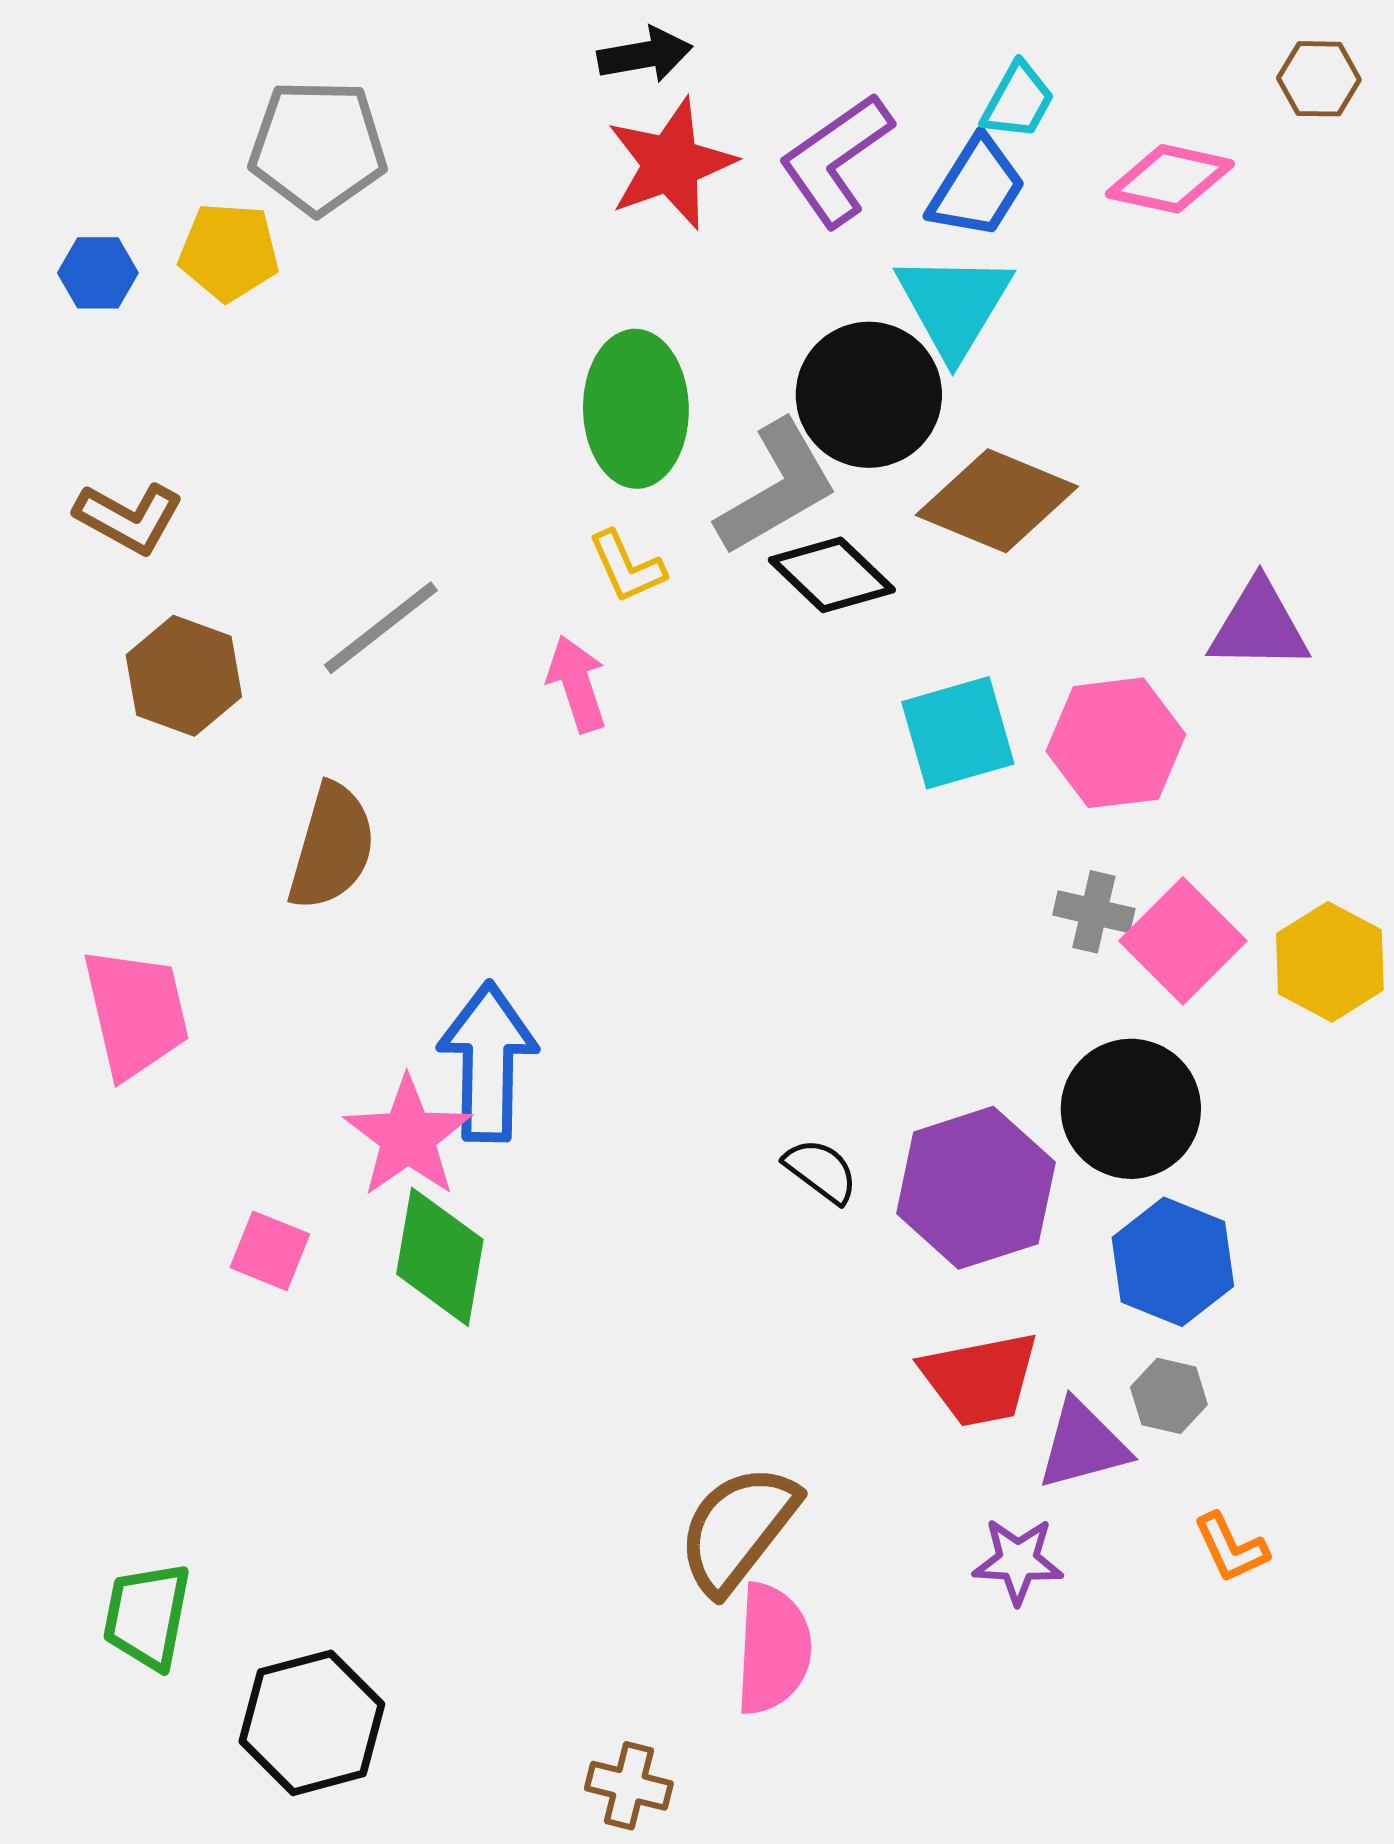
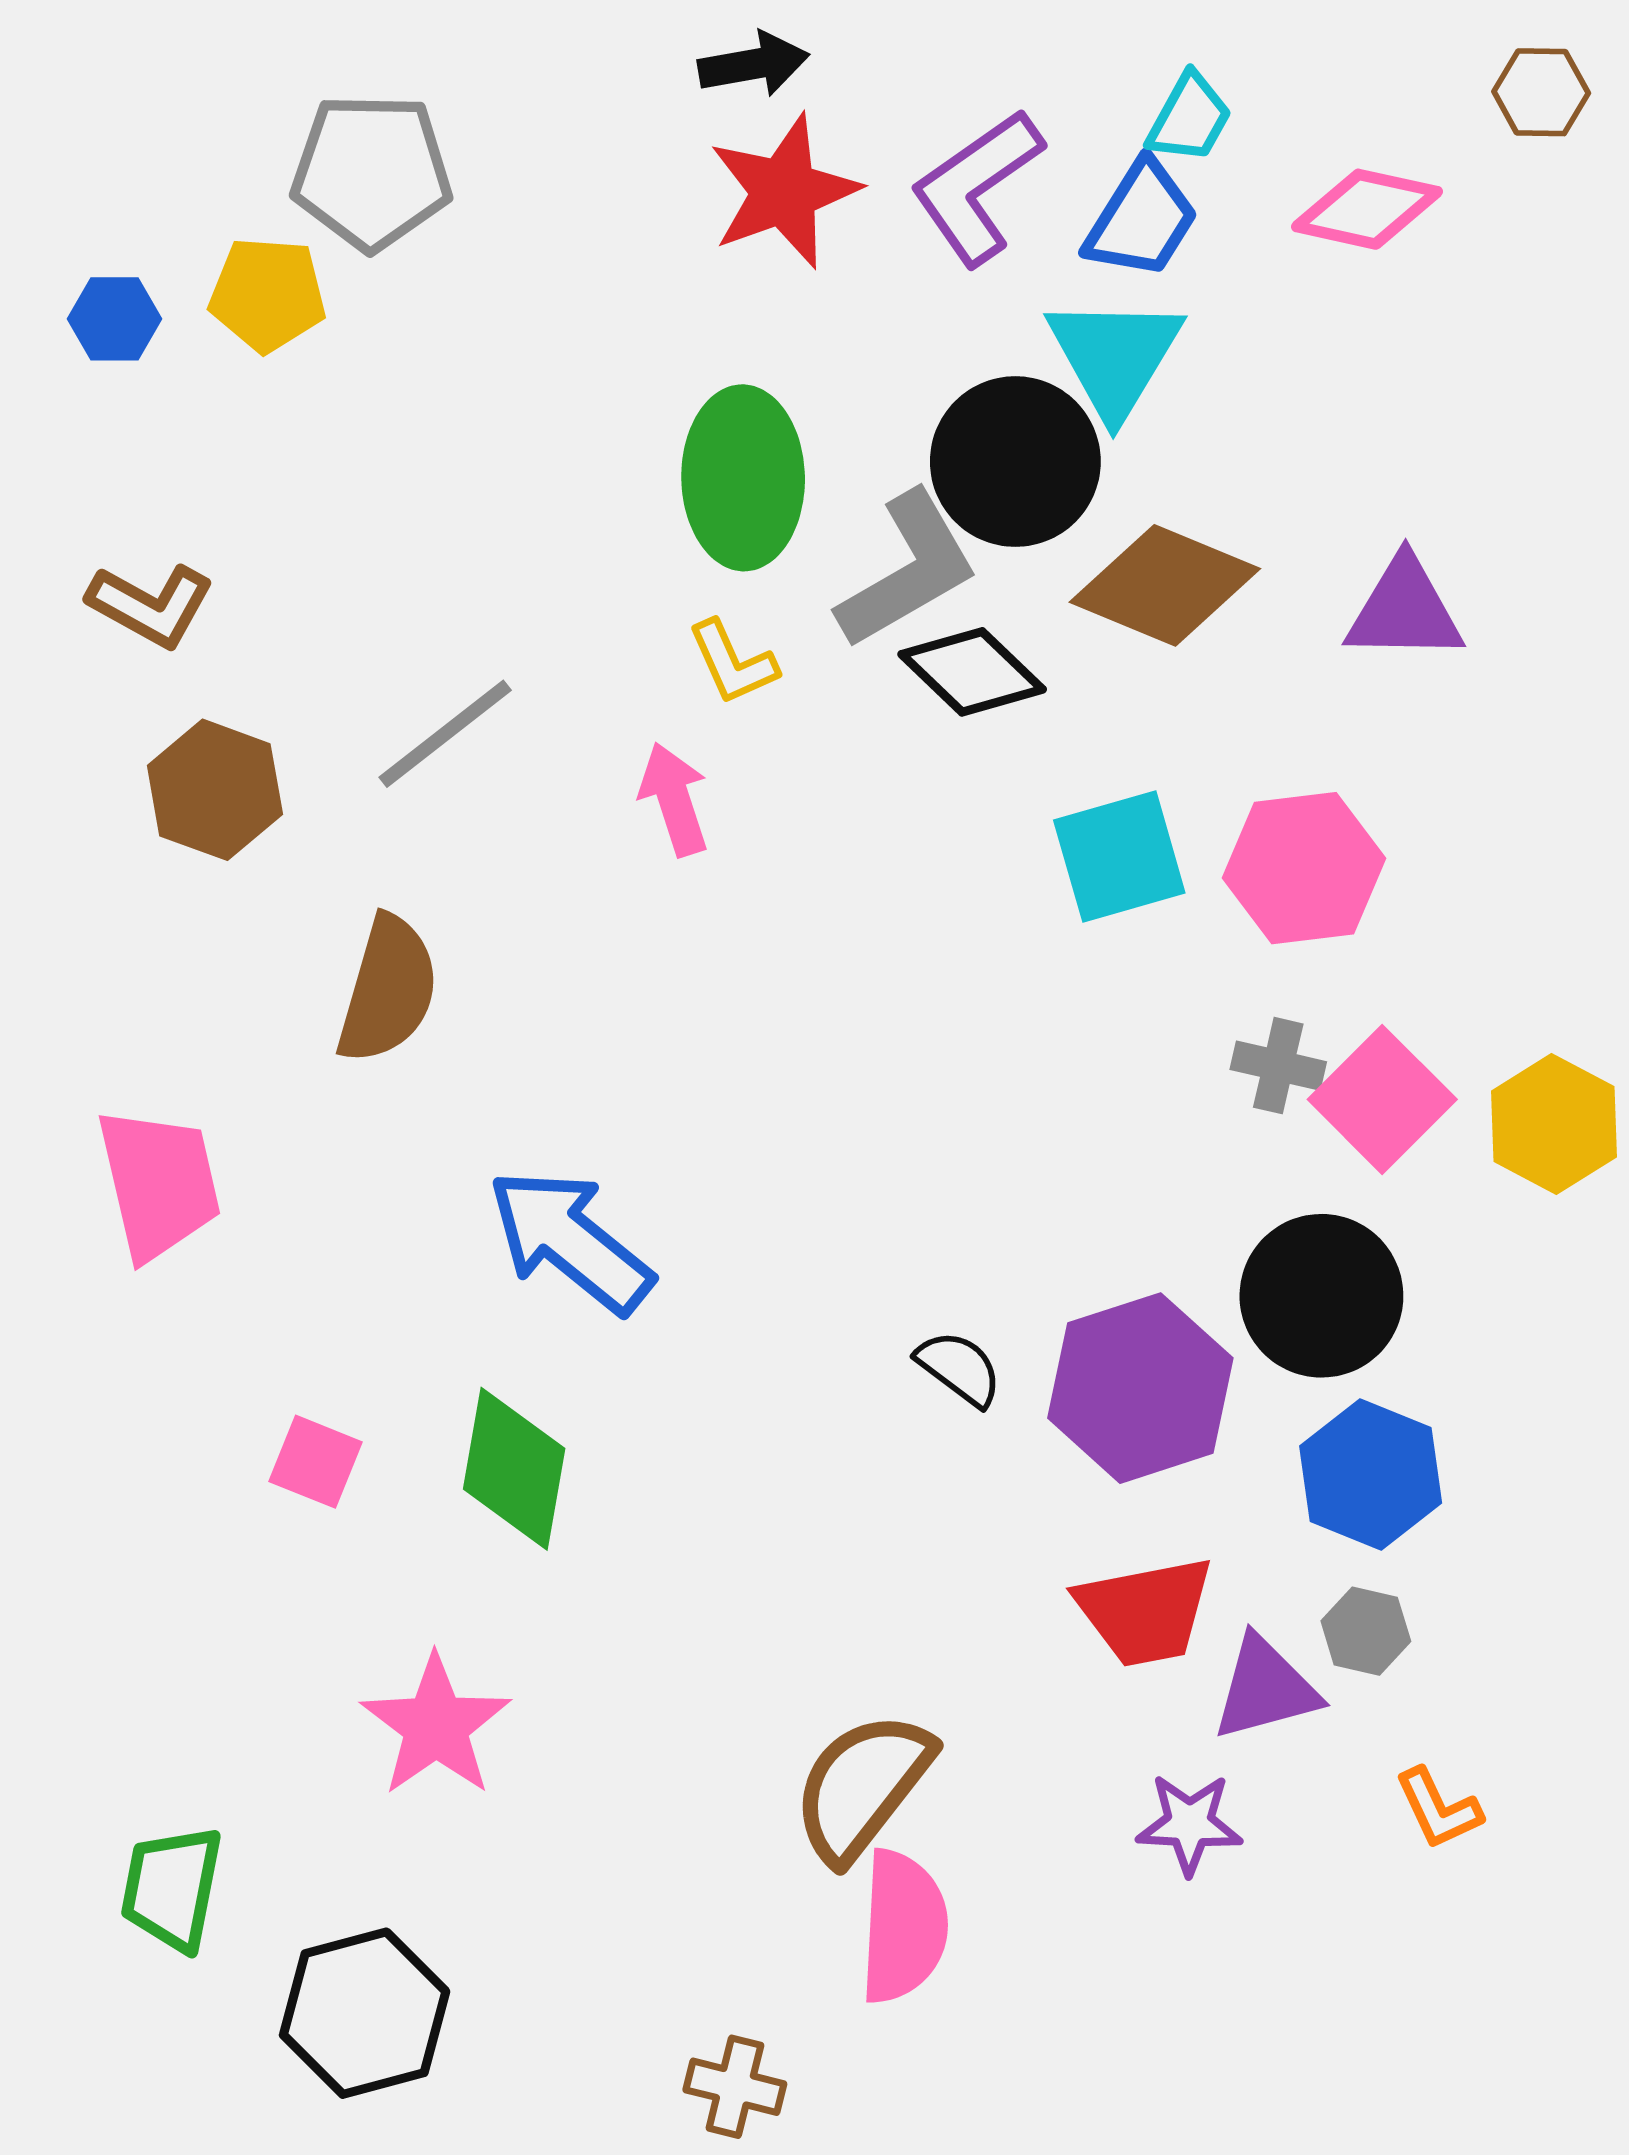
purple triangle: (1259, 626) -> (1404, 610), moved
blue arrow: (488, 1062) -> (570, 1241), turned -52
pink star: (408, 1137) -> (436, 1726), moved

